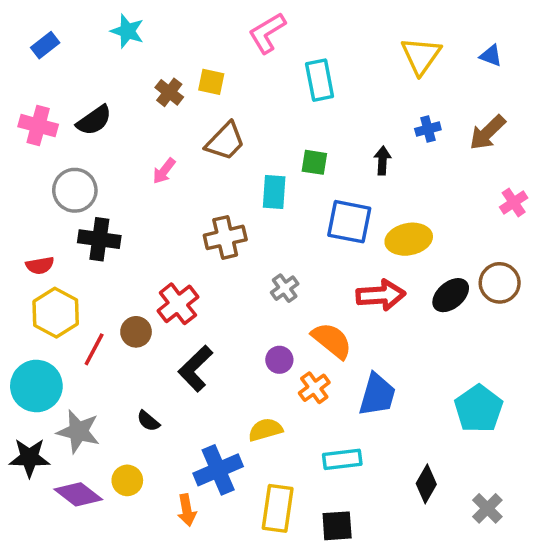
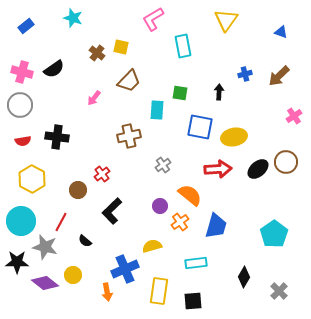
yellow triangle: (421, 56) -> (226, 20), moved
gray circle: (75, 190) -> (20, 105), moved
red semicircle: (40, 265) -> (23, 141), moved
red cross: (178, 304) -> (102, 174), size x0.7
red line: (94, 349) -> (61, 222), moved

